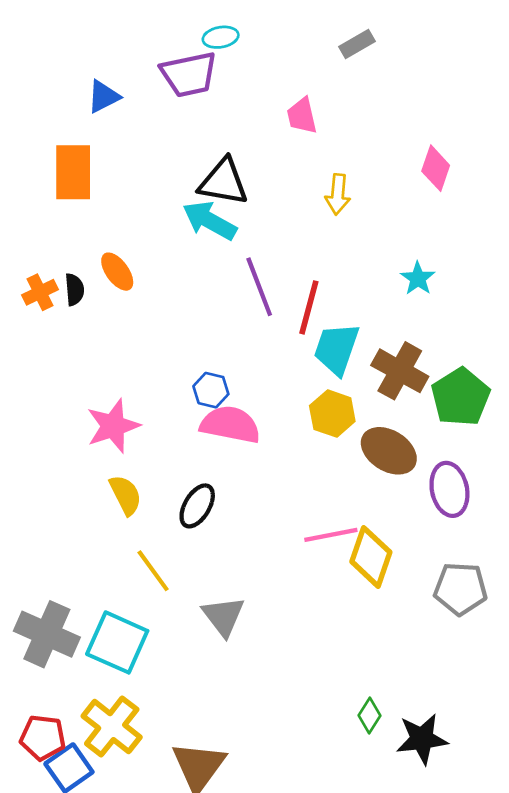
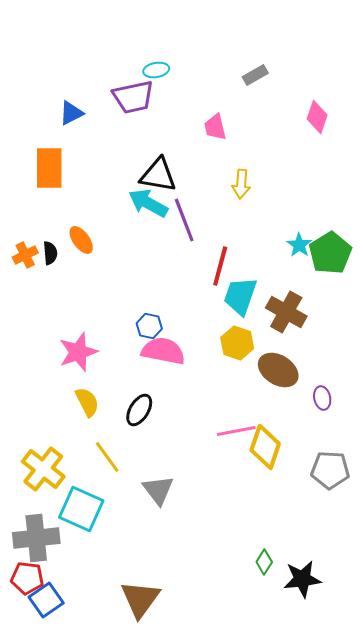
pink diamond: (436, 168) -> (317, 117), moved
purple line: (259, 287) -> (184, 220), moved
green pentagon: (460, 397) -> (330, 253), moved
purple ellipse: (449, 489) -> (322, 398), size x0.6
gray cross: (47, 634) -> (36, 538), moved, turned -30
yellow cross: (112, 727) -> (43, 469), moved

